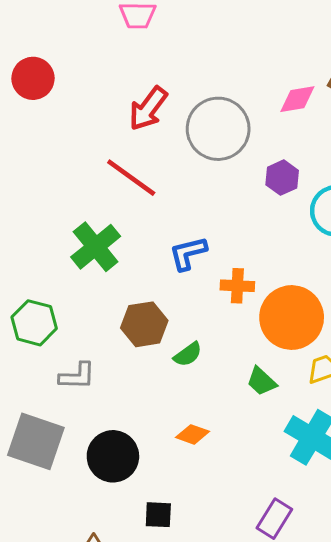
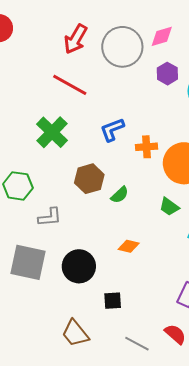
pink diamond: (297, 99) -> (162, 36), moved

